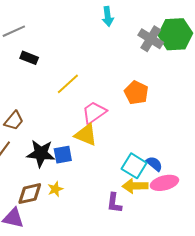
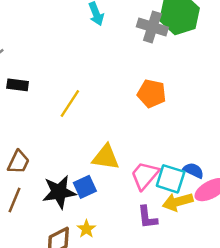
pink trapezoid: (94, 113) -> (145, 175), moved
purple L-shape: (114, 203) -> (147, 217), moved

